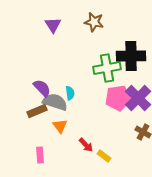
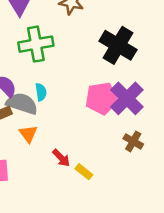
black cross: (131, 56) -> (118, 45), turned 32
green cross: (107, 68) -> (36, 44), moved

